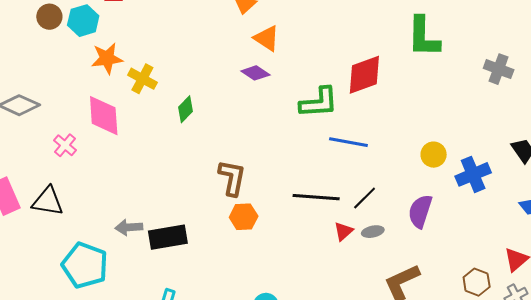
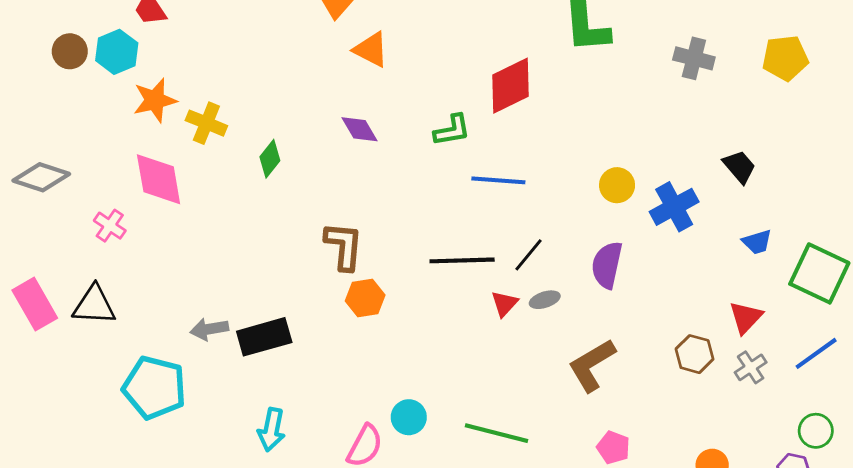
purple diamond: (255, 73) -> (360, 129), moved, turned 32
green L-shape: (319, 102) -> (452, 130), size x0.7

